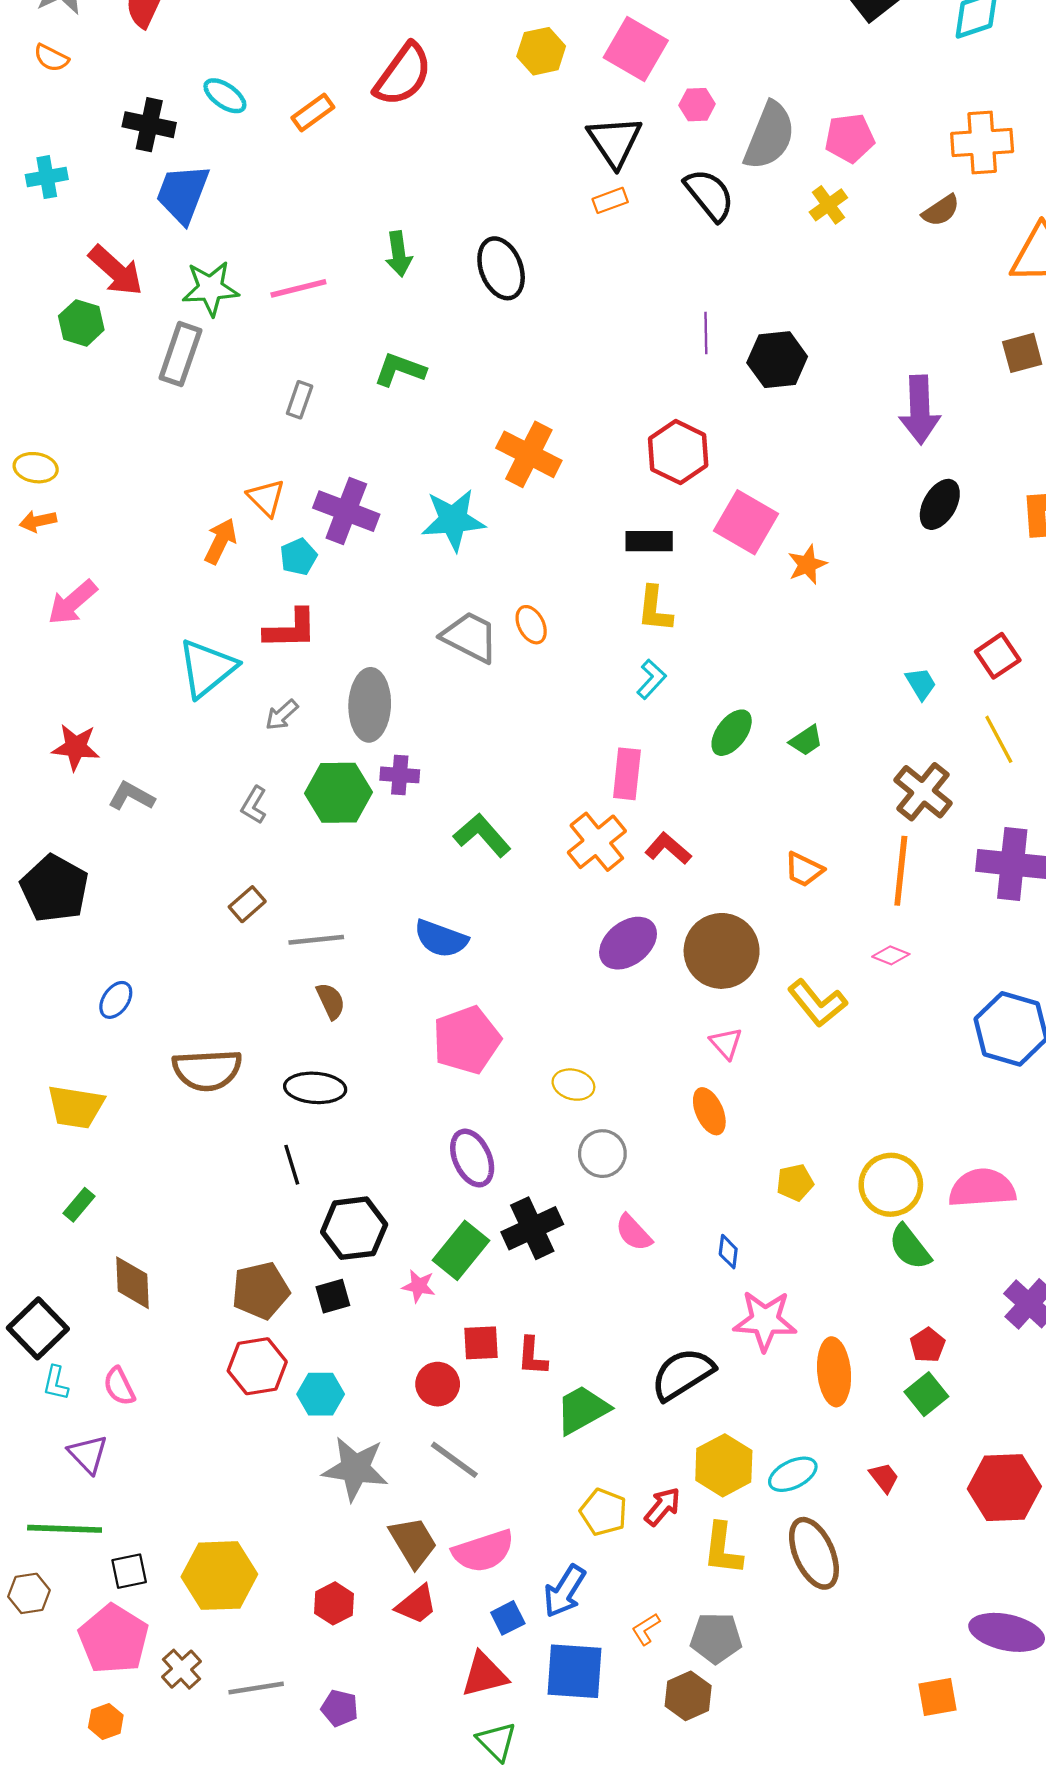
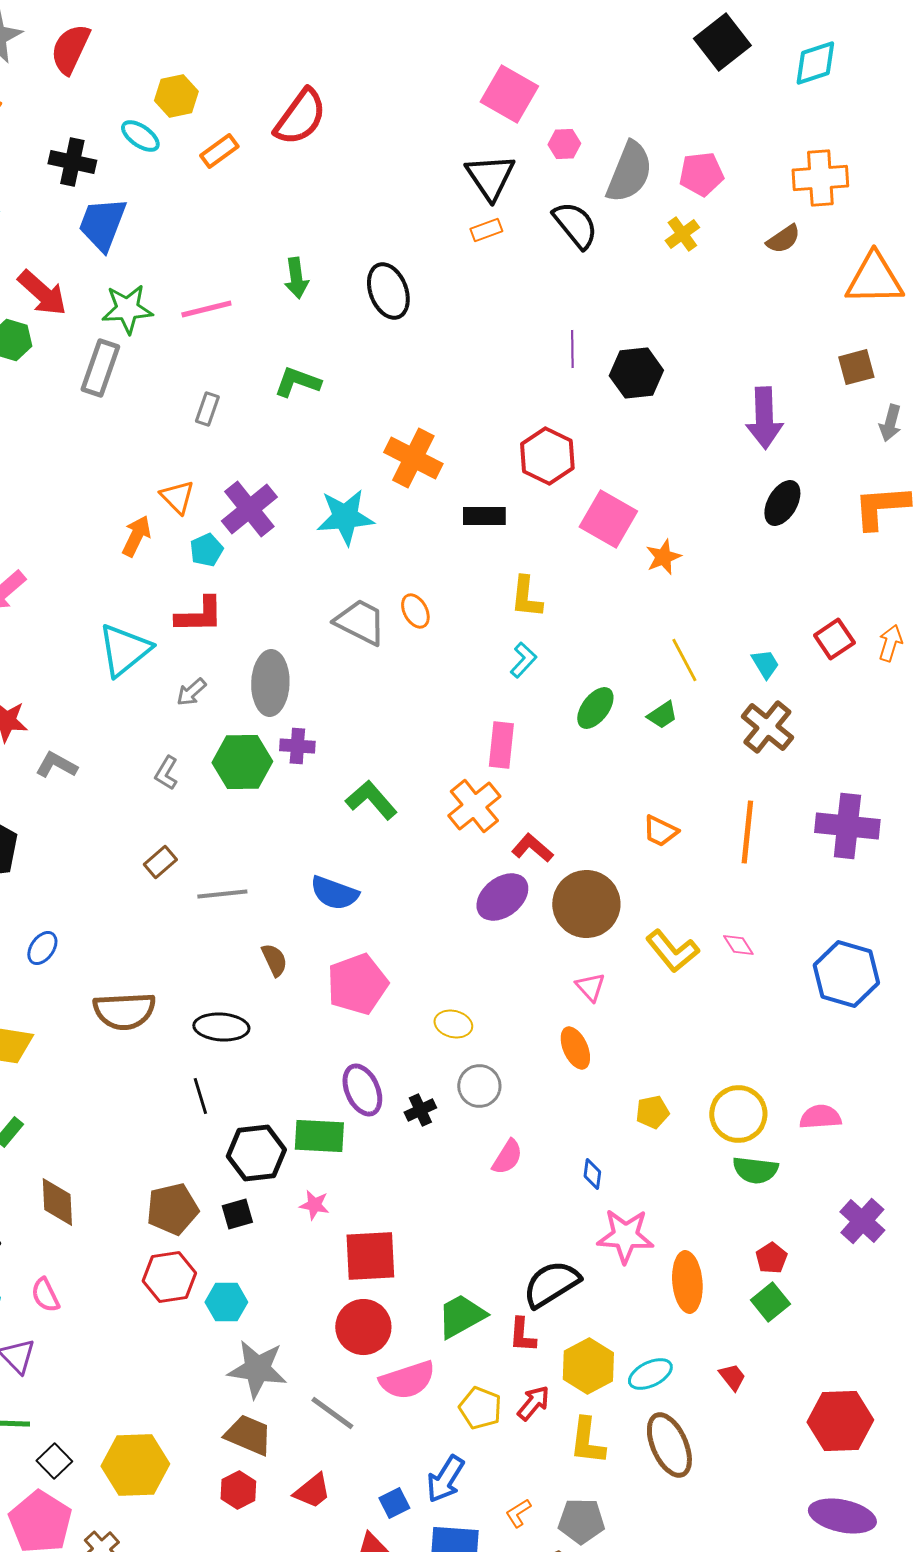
yellow hexagon: (541, 51) -> (176, 96), moved
purple cross: (346, 511) -> (249, 509), turned 30
black rectangle: (649, 541) -> (484, 516), moved
yellow line: (999, 739) -> (684, 660), moved
brown cross: (923, 792) -> (767, 727), moved
red L-shape: (668, 848) -> (532, 848), moved
pink diamond: (891, 955) -> (738, 945), moved, turned 36
brown semicircle: (331, 1001) -> (274, 960), moved
pink semicircle: (982, 1188) -> (820, 1117), size x0.7
black cross: (532, 1228) -> (420, 1110), moved, size x0.6
pink semicircle: (634, 1233) -> (507, 1157), turned -105
green semicircle: (910, 1247) -> (755, 1170), turned -45
green rectangle: (461, 1250) -> (319, 1136), moved, turned 54
red square: (481, 1343) -> (370, 1256), size x1.6
red L-shape: (532, 1356) -> (522, 1335), moved
red circle: (438, 1384) -> (363, 1327), moved, size x1.4
gray line: (454, 1460) -> (332, 1413), moved
red hexagon: (1004, 1488) -> (840, 1421), moved
brown trapezoid: (413, 1542) -> (248, 1435), moved, turned -36
pink semicircle: (483, 1551) -> (407, 1380), moved
black square: (129, 1571) -> (54, 1461), turned -32

